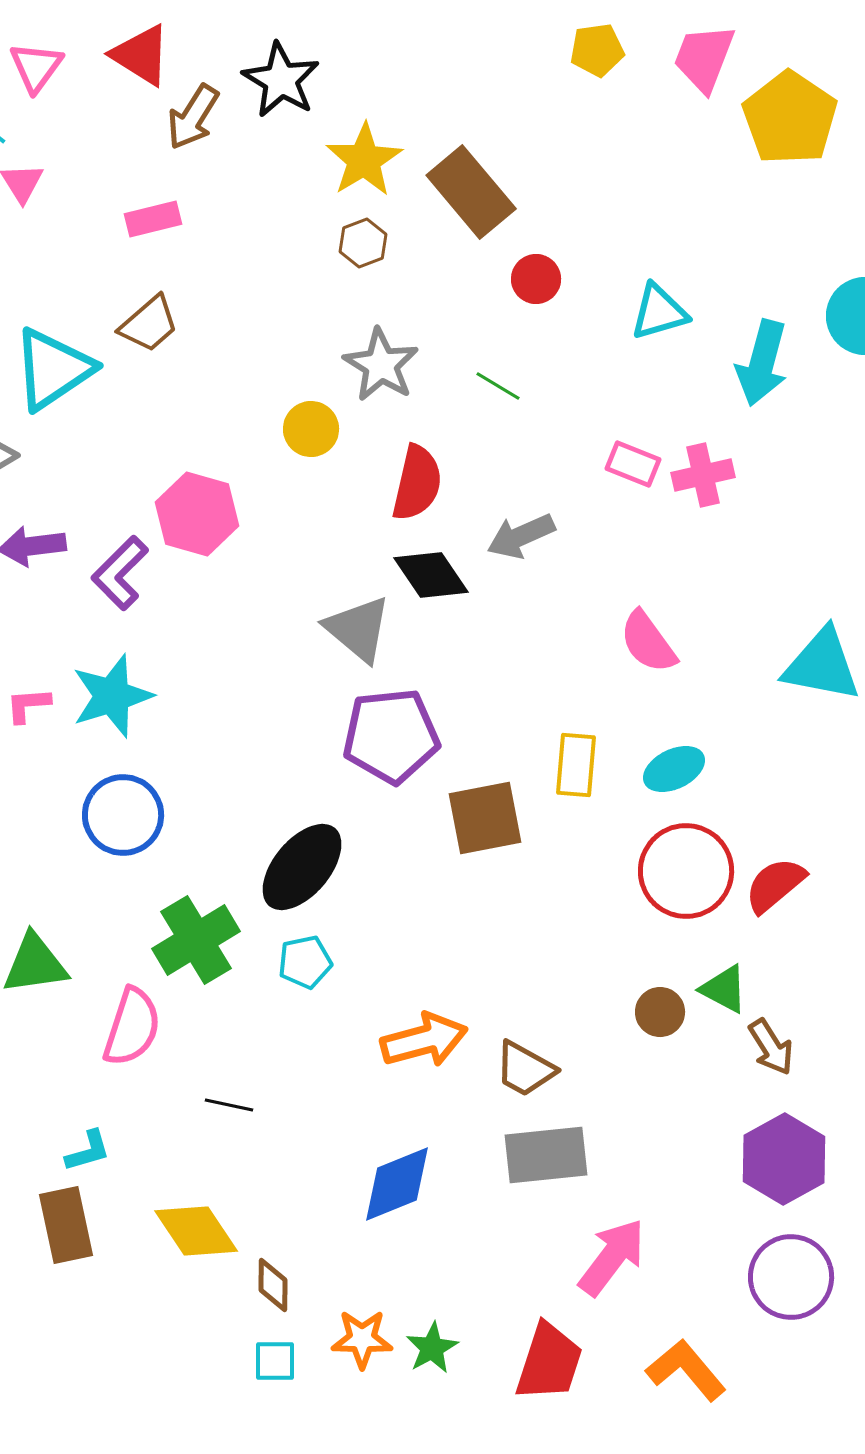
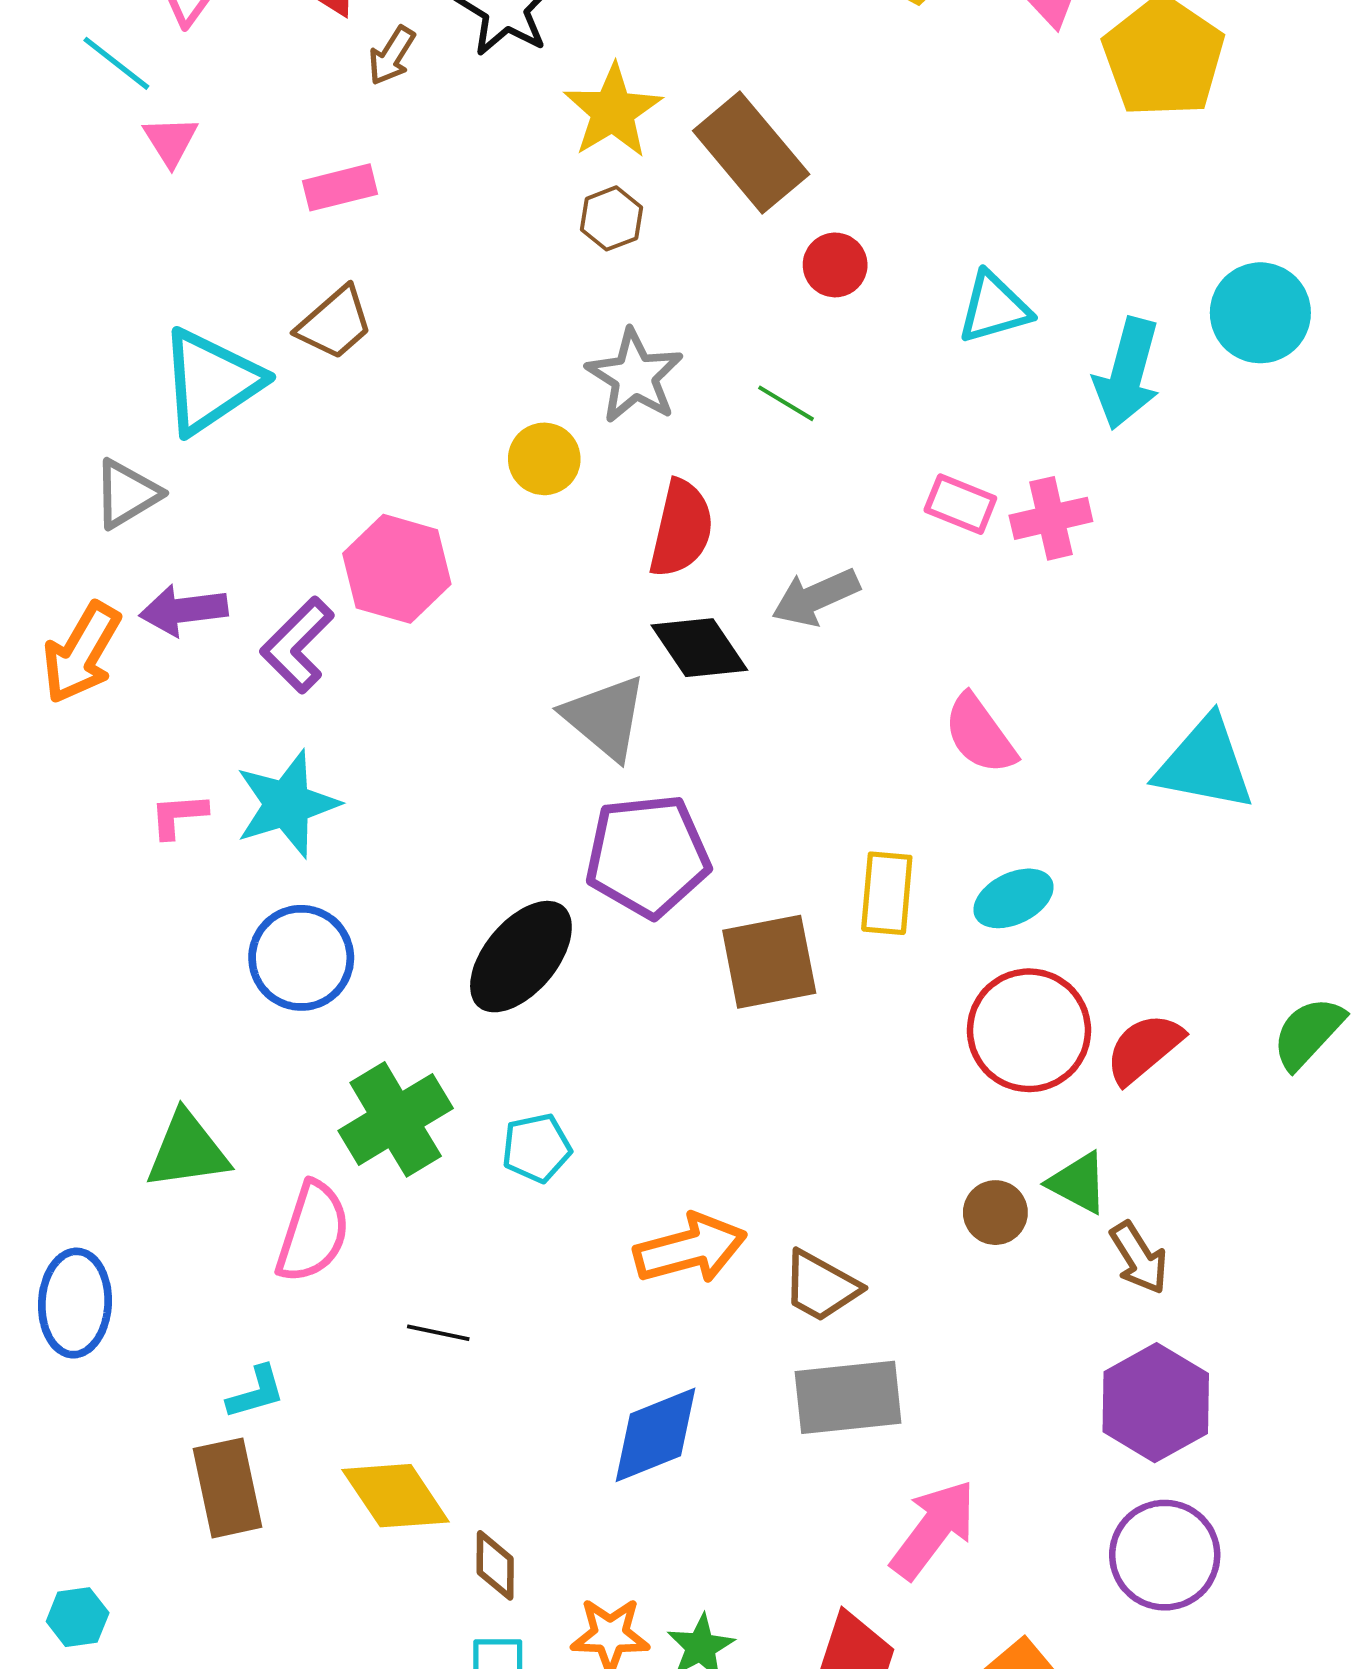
brown arrow: (193, 117) -> (392, 56), size x0.7
black ellipse: (302, 867) -> (521, 957), moved

